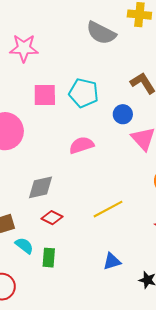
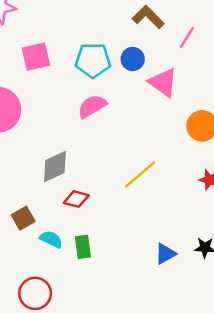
cyan pentagon: (84, 93) -> (93, 60), moved
blue triangle: (112, 261) -> (165, 254), moved

